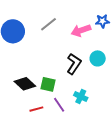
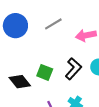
green square: (48, 84) -> (45, 72), moved

